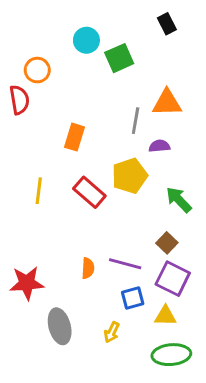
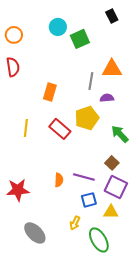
orange circle: (37, 70) -> (14, 35), moved
gray ellipse: (60, 326) -> (35, 233), moved, turned -30
green ellipse: (171, 355) -> (99, 240), moved, turned 65

